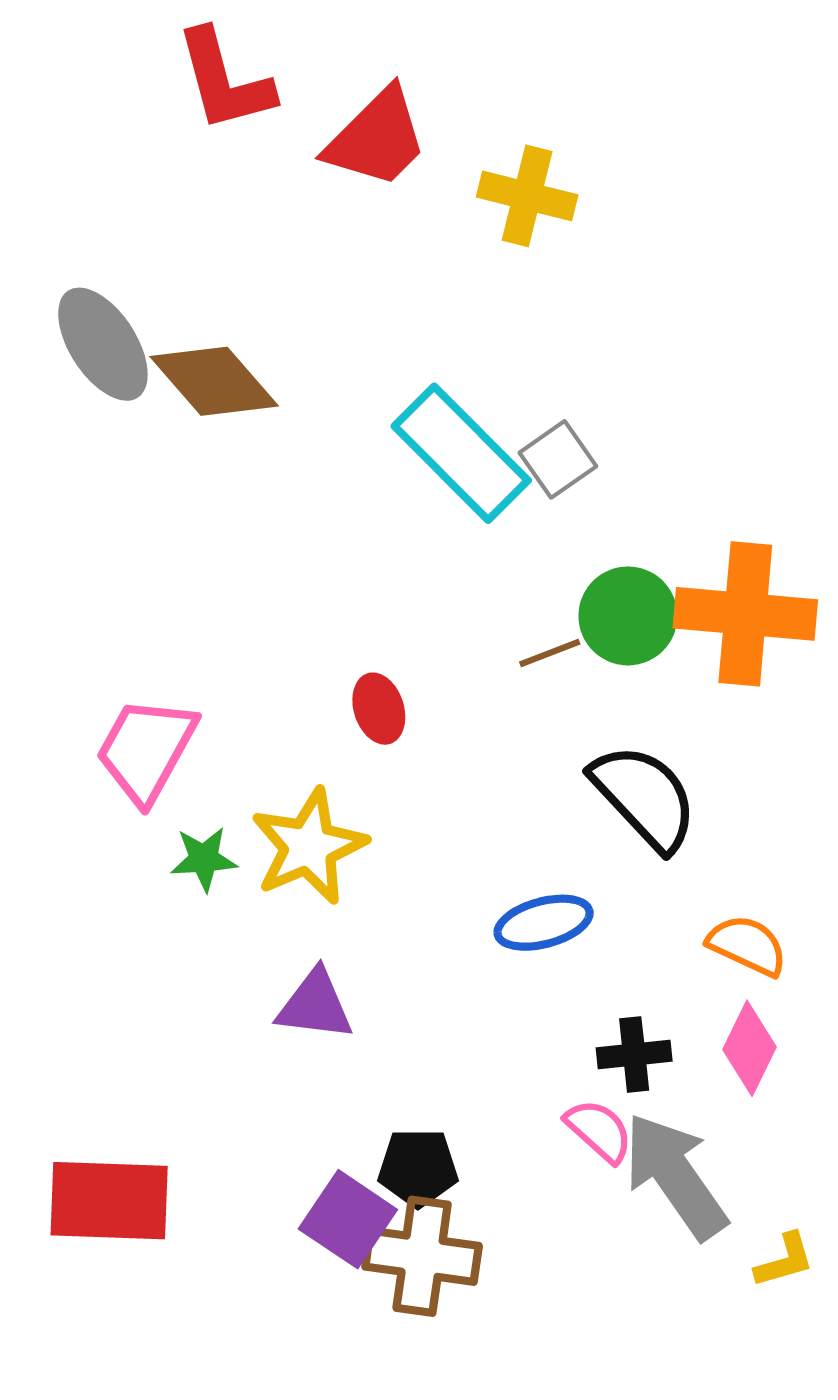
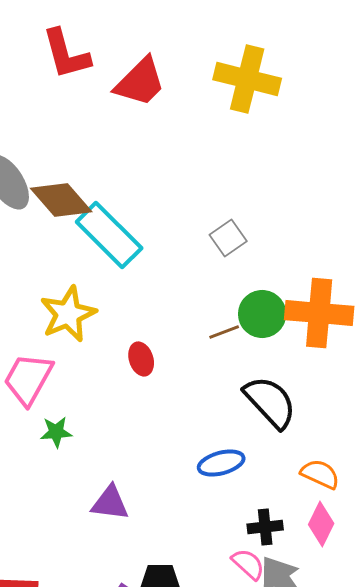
yellow cross: (527, 196) -> (247, 79), moved, size x1.4
cyan rectangle: (461, 453) -> (109, 235), moved
yellow star: (309, 847) -> (68, 314), moved

